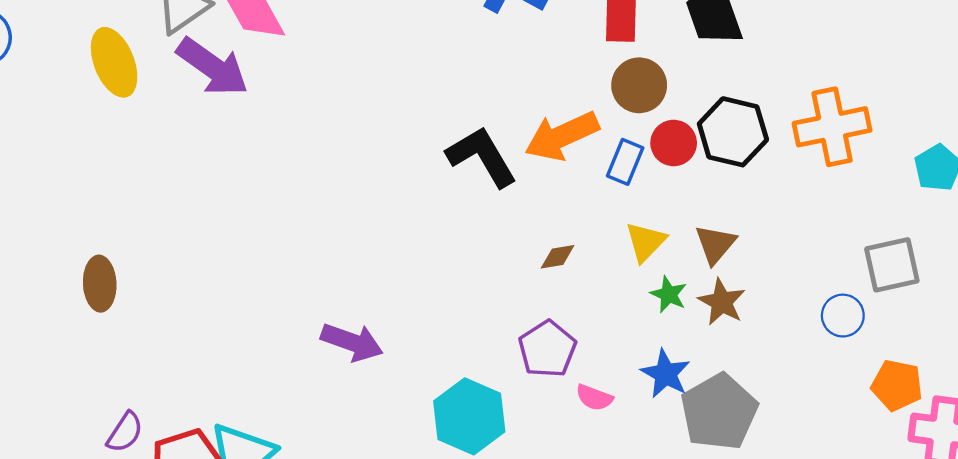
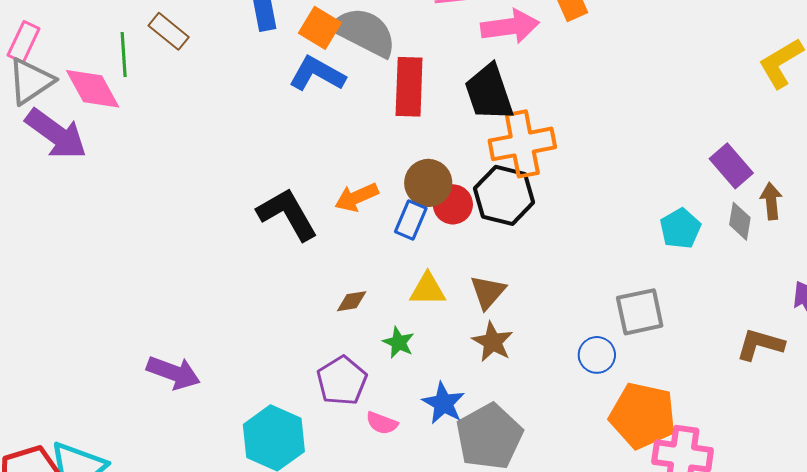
brown circle: (639, 85) -> (428, 183), moved
orange cross: (832, 127) -> (522, 144), moved
orange arrow: (562, 136) -> (357, 197), size x0.7
yellow triangle: (646, 242) -> (428, 289), turned 45
green star: (669, 294) -> (399, 342), moved
orange pentagon: (897, 385) -> (643, 416), size x1.5

